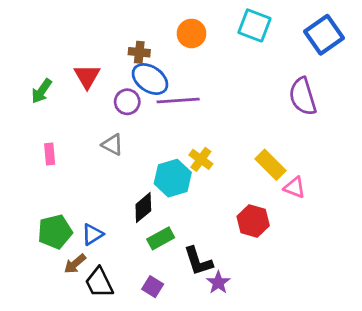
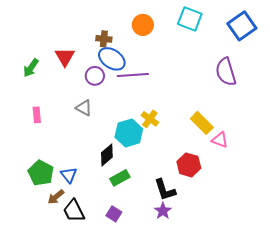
green pentagon: (55, 232) -> (41, 173), turned -30
blue triangle: (92, 234) -> (69, 175), turned -36
black L-shape: (198, 261) -> (165, 190), moved

